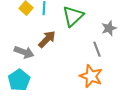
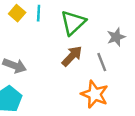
brown arrow: (47, 39) -> (72, 56), moved

